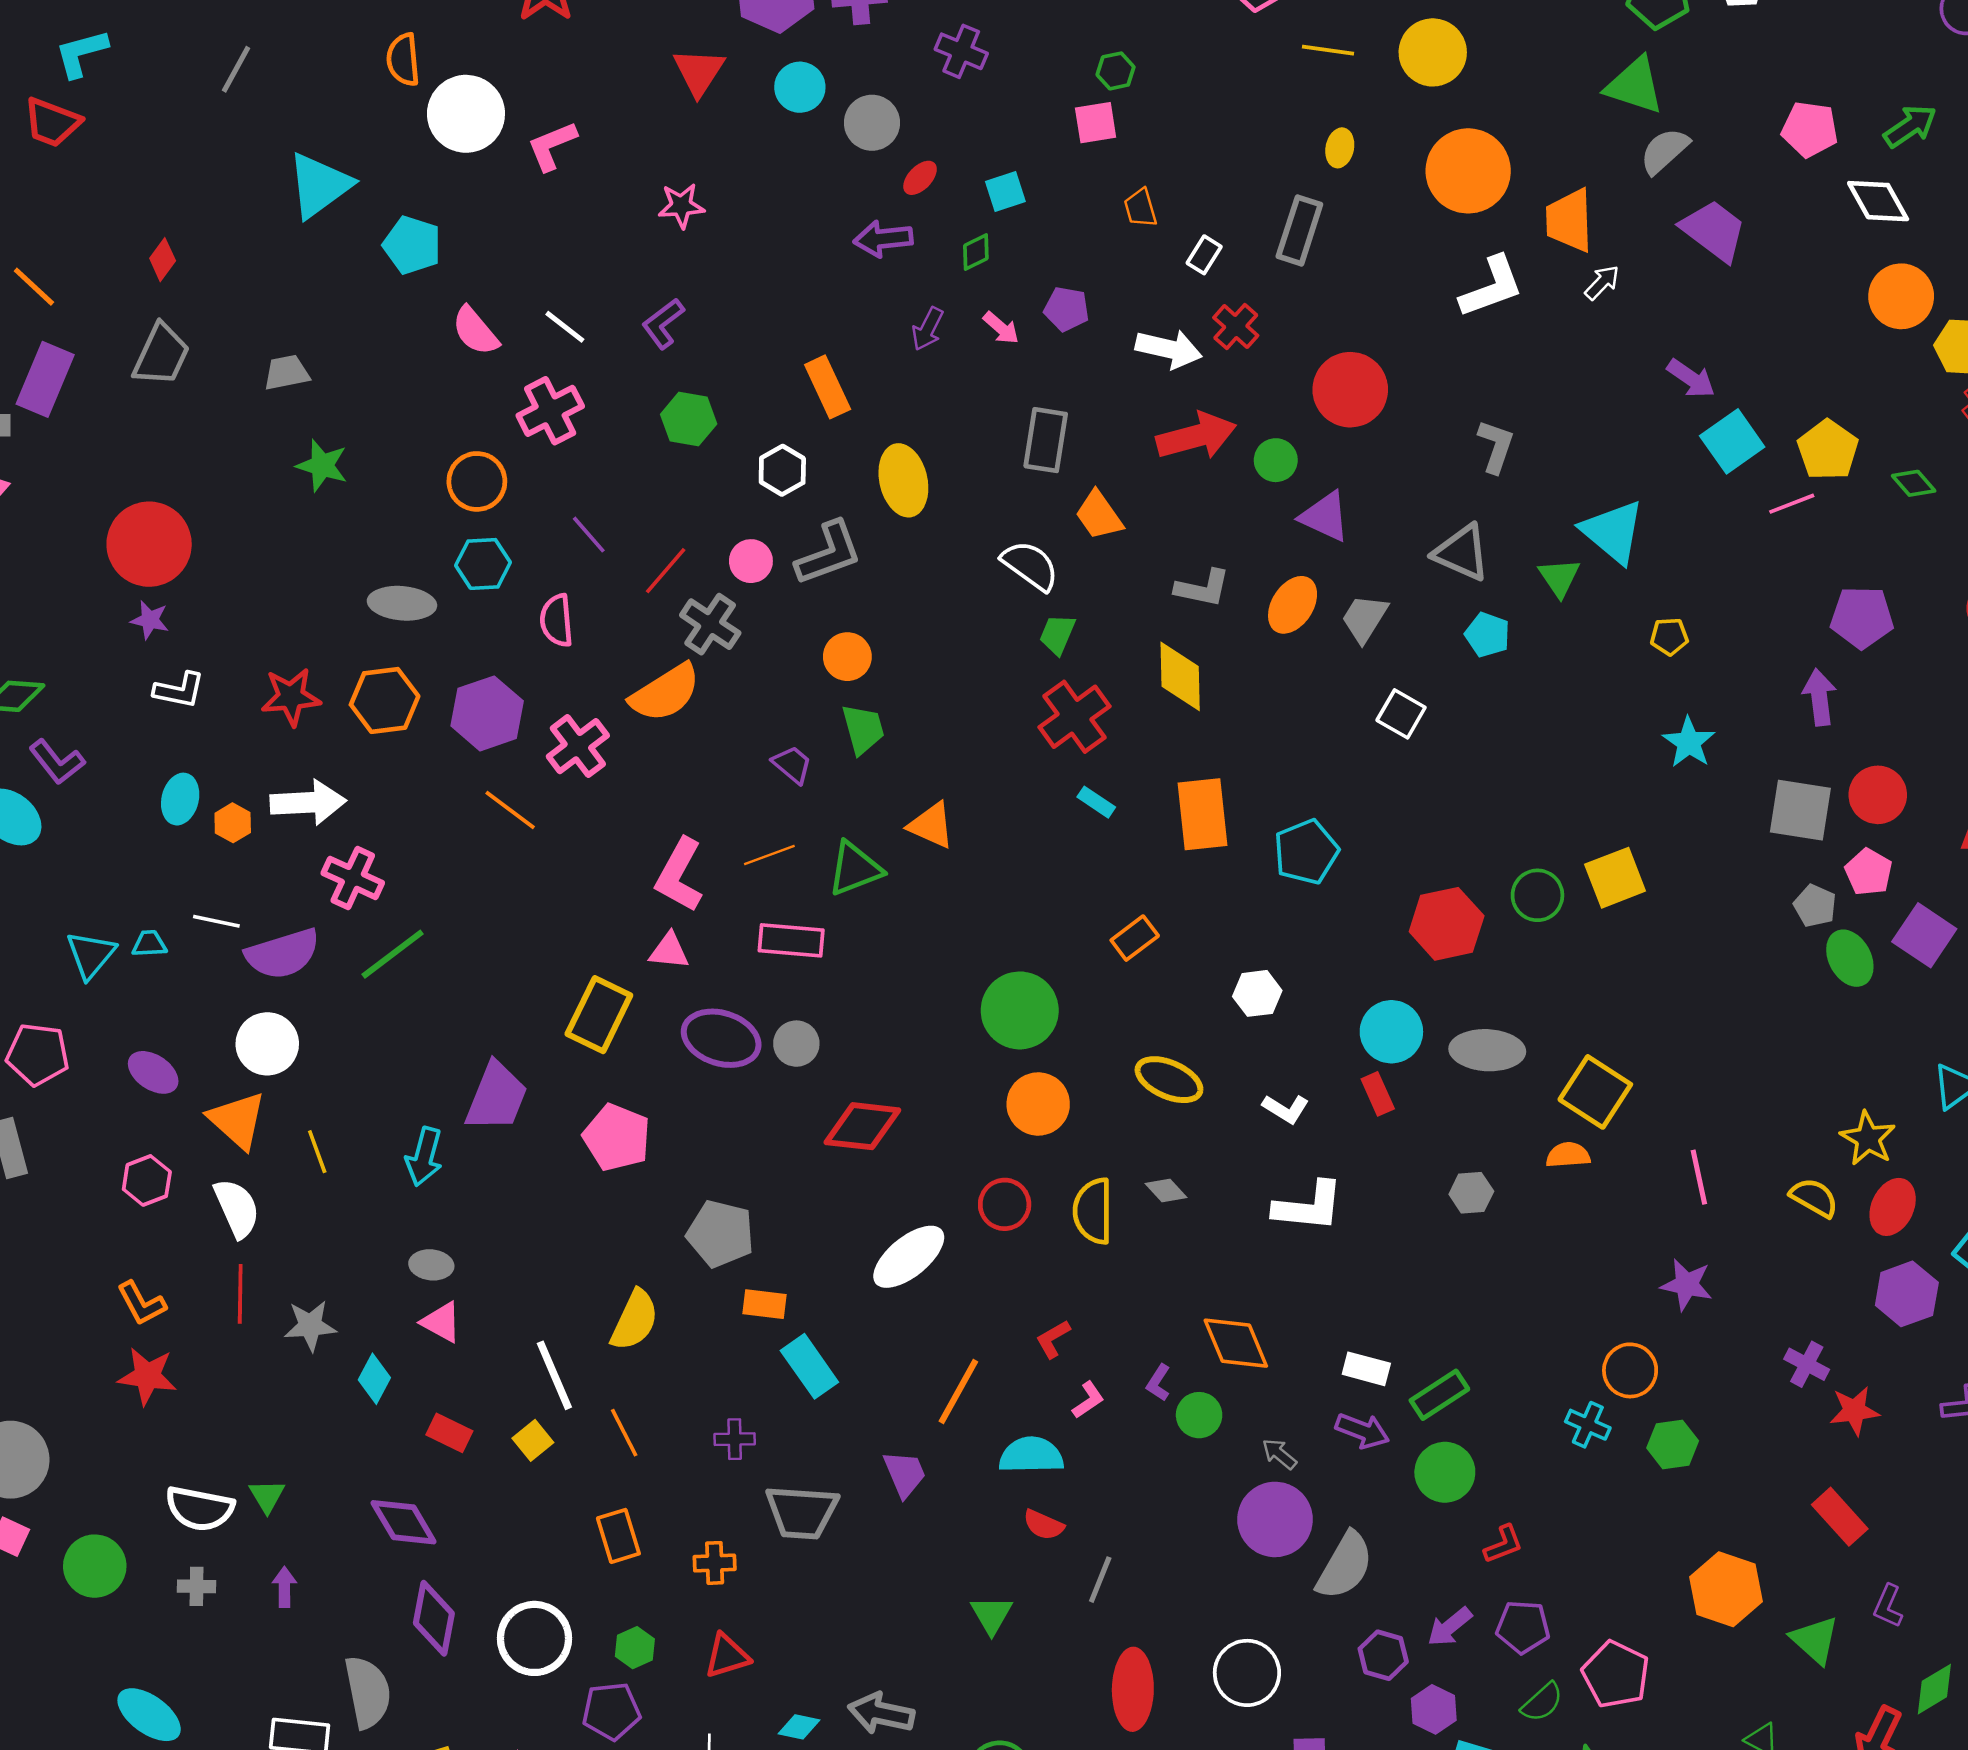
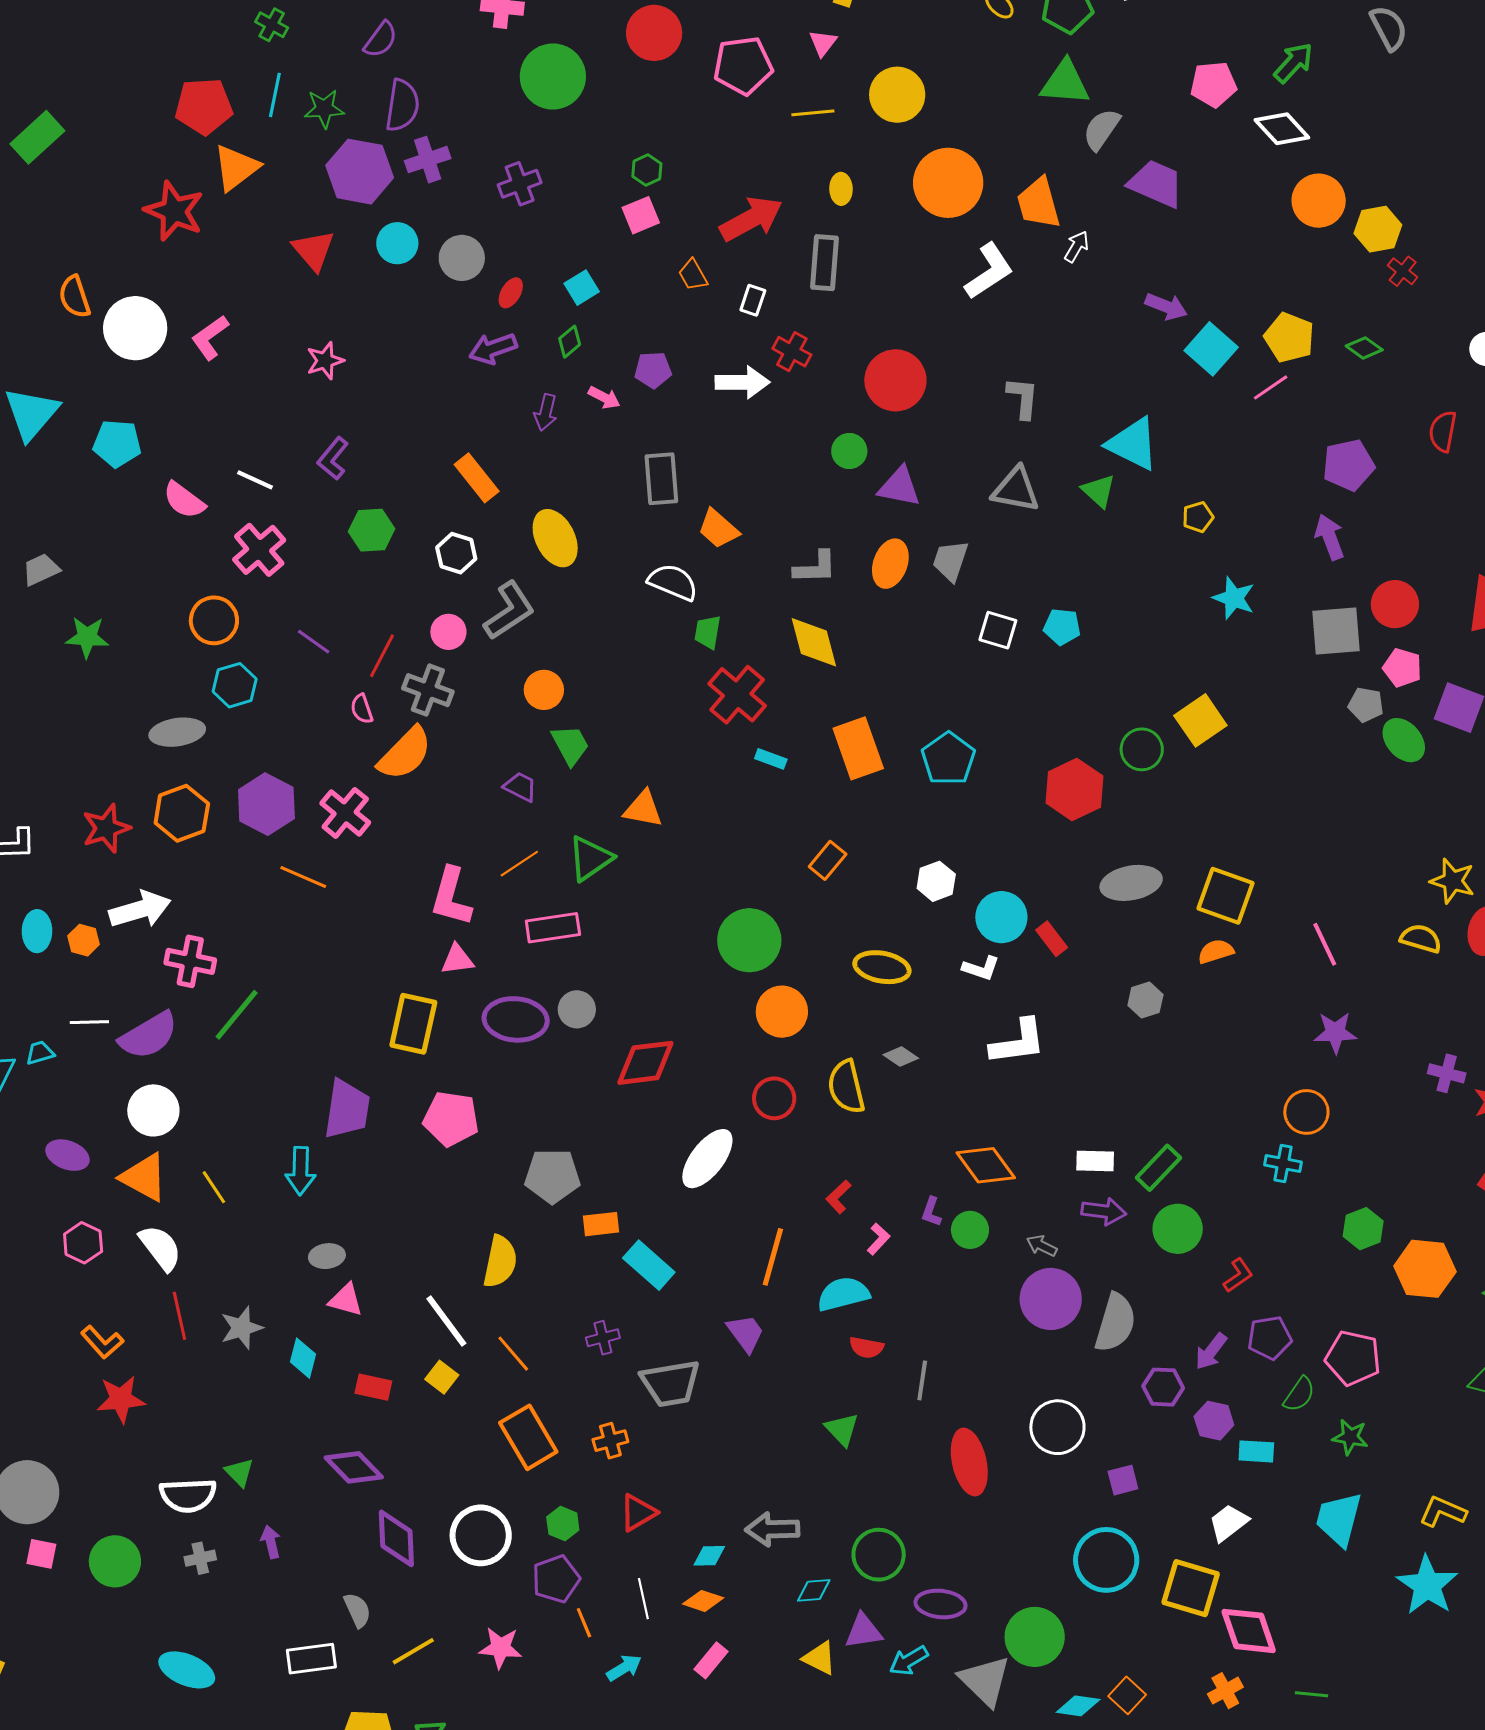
purple cross: (961, 51) -> (520, 184), turned -30
red arrow: (1196, 436) -> (751, 219), moved
pink semicircle: (557, 620) -> (362, 709), moved, size x0.7
cyan pentagon: (1487, 635) -> (1062, 627), moved
cyan circle: (1391, 1032) -> (1001, 917), moved
green hexagon: (1673, 1444) -> (1363, 1229), moved
orange rectangle: (618, 1536) -> (528, 1437), size x1.4
gray semicircle: (368, 1692) -> (357, 1610), size x0.6

